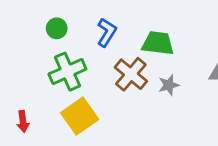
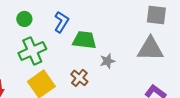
green trapezoid: (158, 43) -> (84, 40), moved
brown cross: (131, 74) -> (79, 78), moved, size x0.7

